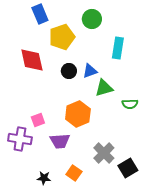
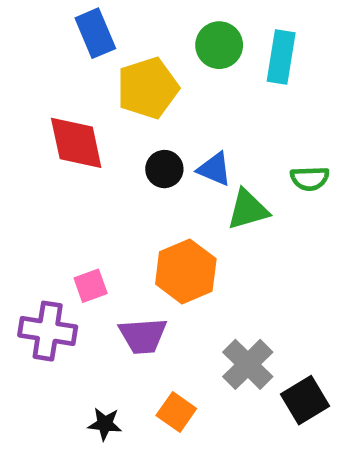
cyan rectangle: (118, 48) -> (281, 57), moved
blue triangle: (90, 71) -> (214, 169), turned 42
green semicircle: (130, 104) -> (310, 179), moved

